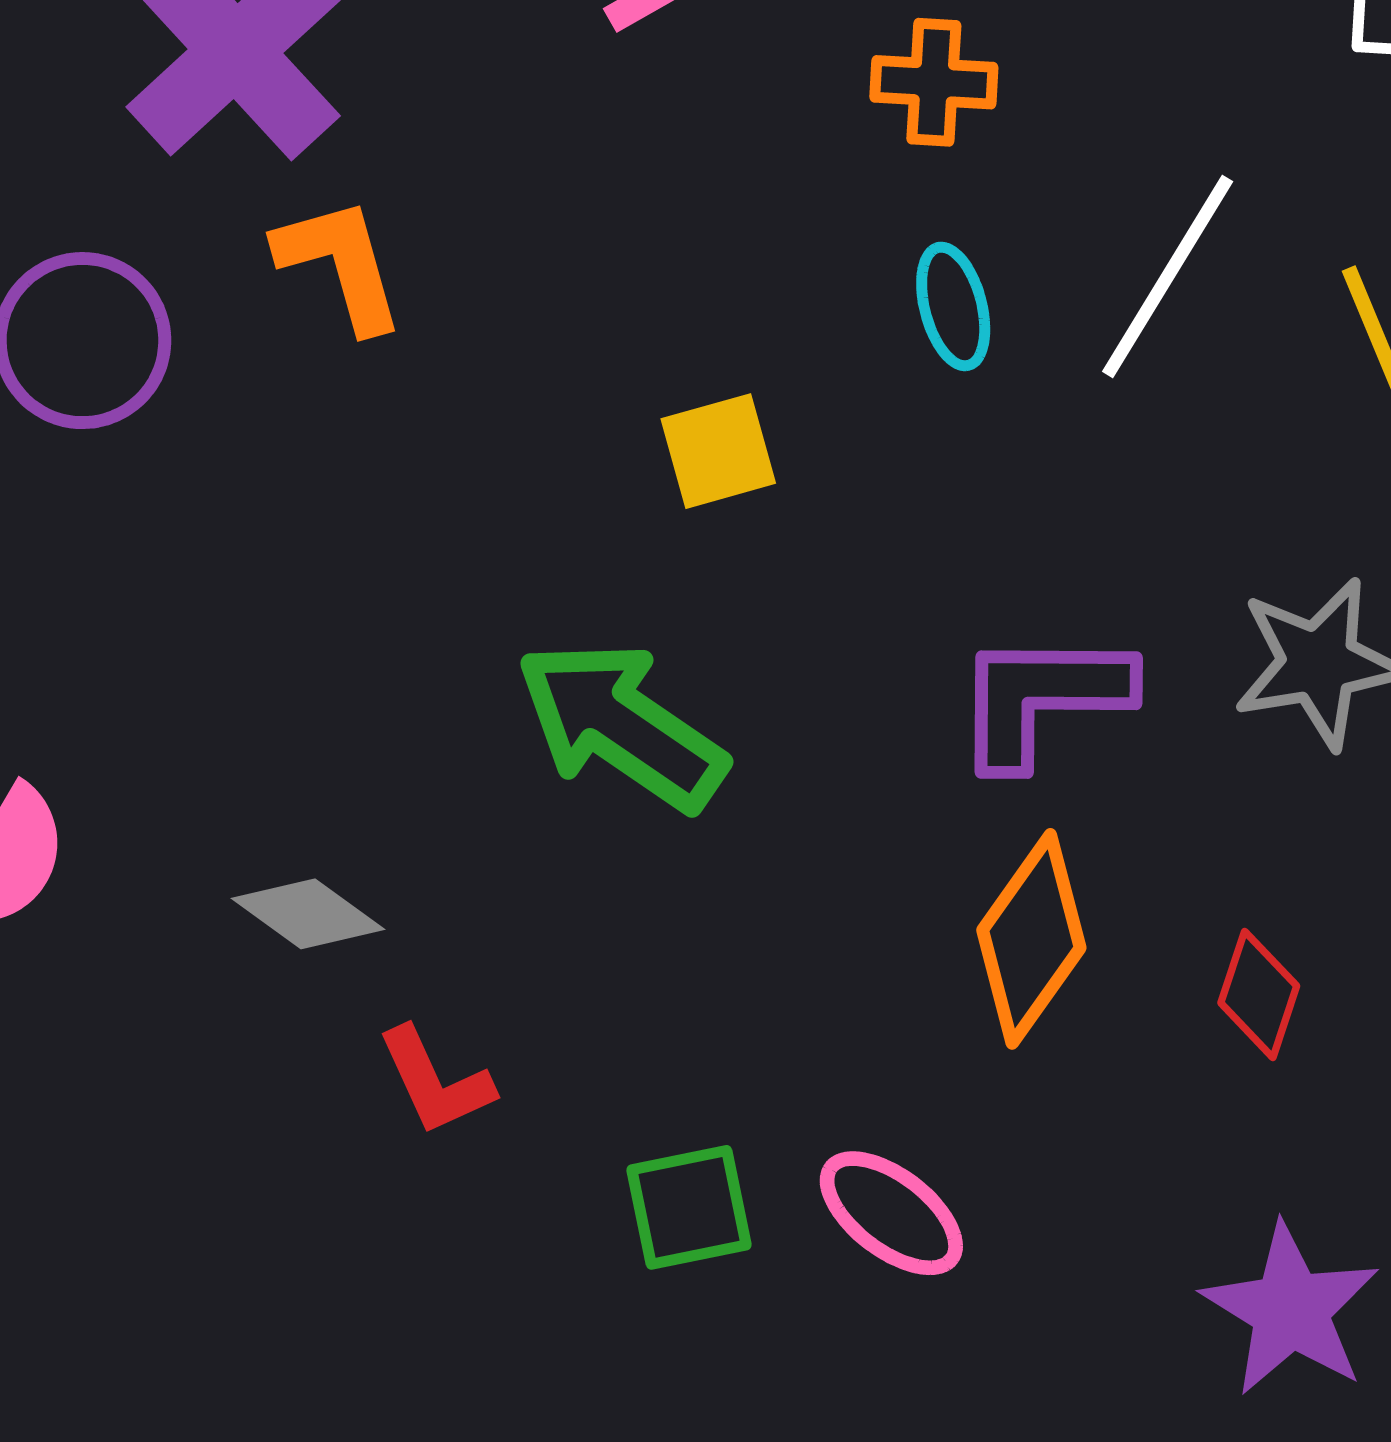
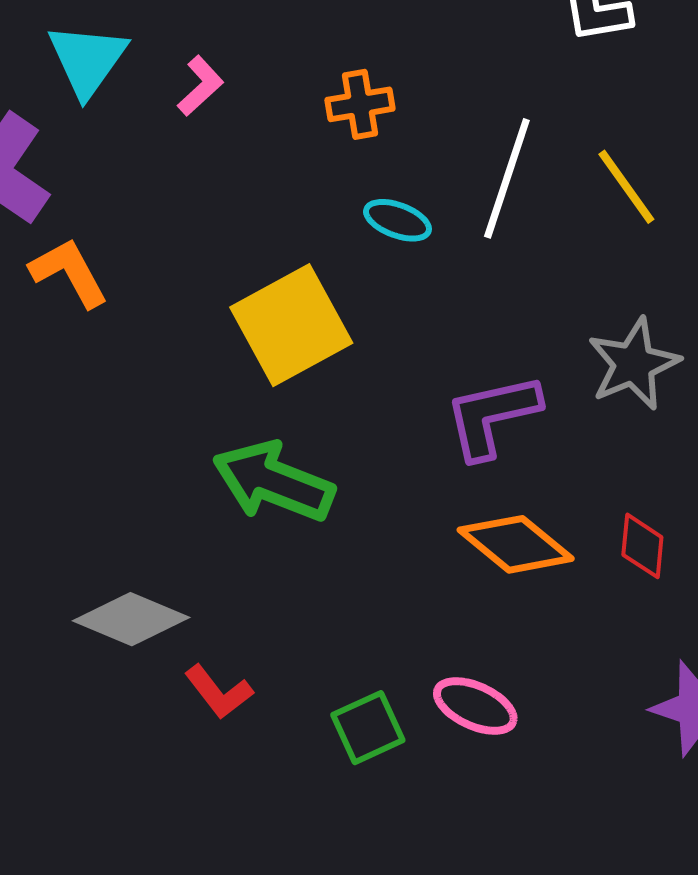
cyan ellipse: (953, 306) -> (397, 220), turned -42
yellow square: (718, 451) -> (291, 325), size x1.8
gray diamond: (308, 914) -> (131, 619), size x1.4
orange diamond: (1031, 939) -> (516, 544), turned -73

